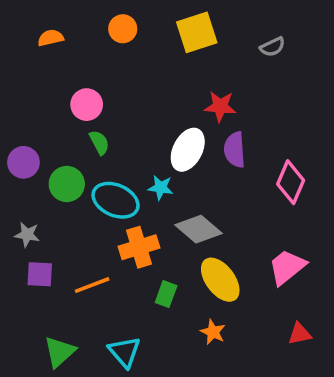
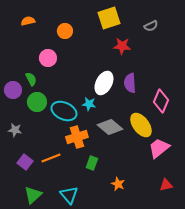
orange circle: (123, 29) -> (65, 31), moved
red star: (220, 106) -> (122, 46), moved
green semicircle: (99, 142) -> (31, 79), moved
purple square: (40, 274) -> (25, 162), moved, turned 35
yellow ellipse: (220, 280) -> (141, 125), moved

